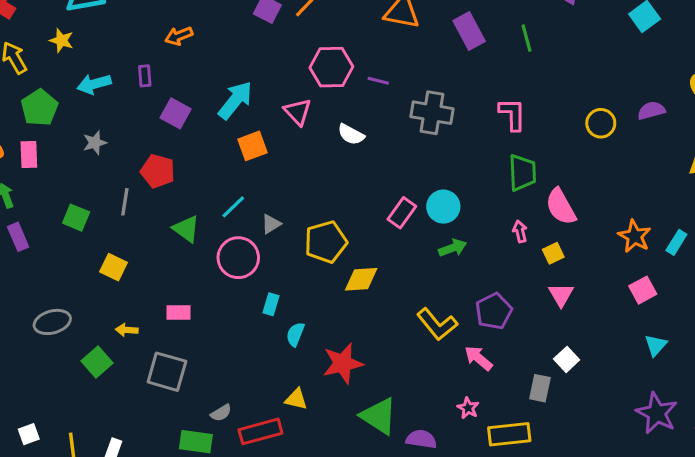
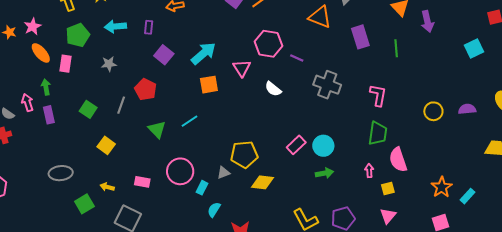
gray triangle: (271, 224) -> (223, 173), moved
pink circle: (238, 258) -> (180, 171), moved

